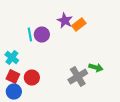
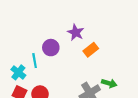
orange rectangle: (79, 25) -> (91, 50), moved
cyan line: (30, 35) -> (35, 61), moved

